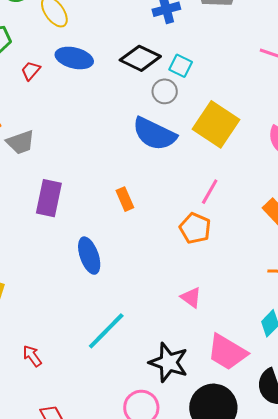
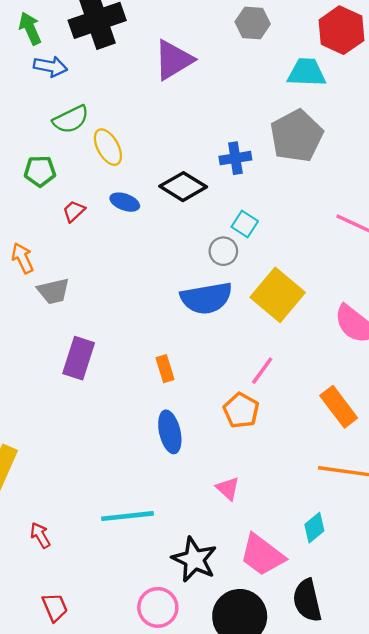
blue ellipse: (74, 58) -> (125, 202), size x0.7
black diamond: (140, 58) -> (183, 187), moved
blue semicircle: (154, 134) -> (206, 298), turned -42
blue ellipse: (89, 256) -> (170, 432), moved
cyan line: (106, 331) -> (127, 516), turned 33

